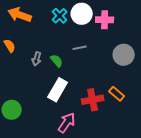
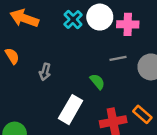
gray line: (80, 48) -> (118, 58), moved
green semicircle: (57, 61) -> (97, 82), moved

